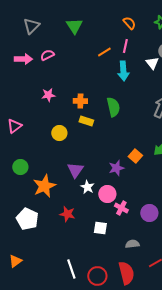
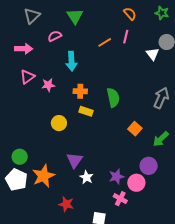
pink semicircle: (47, 55) -> (55, 36), moved
cyan arrow: (123, 71) -> (71, 61), moved
pink triangle: (14, 126) -> (27, 77), moved
orange square: (135, 156) -> (135, 129), moved
purple star: (116, 168) -> (116, 177), moved
pink circle: (107, 194) -> (136, 183), moved
purple circle: (149, 213) -> (149, 166), moved
white pentagon: (27, 219) -> (16, 180), moved

